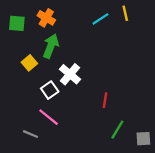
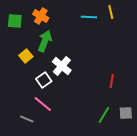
cyan line: (100, 19) -> (89, 17), turned 35
red line: (105, 100) -> (112, 81), moved
gray square: (143, 139) -> (126, 113), moved

